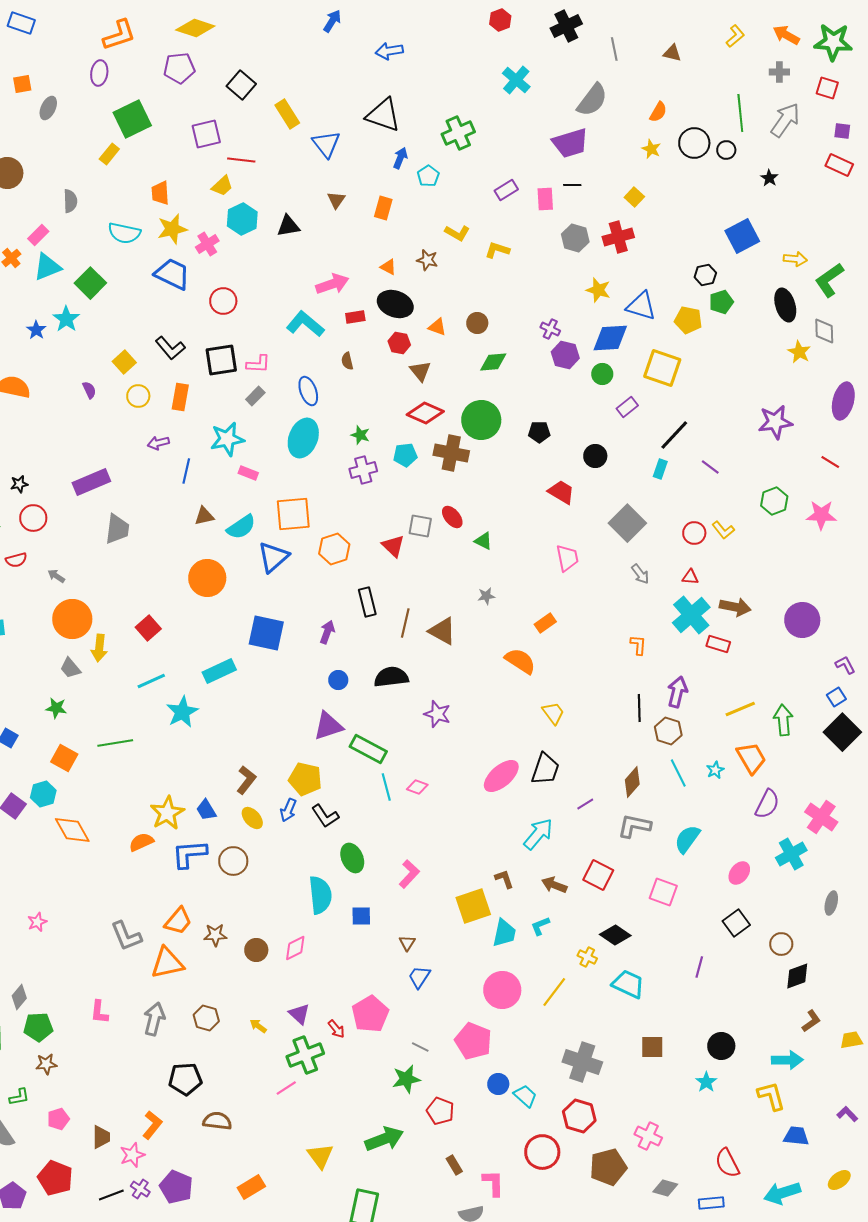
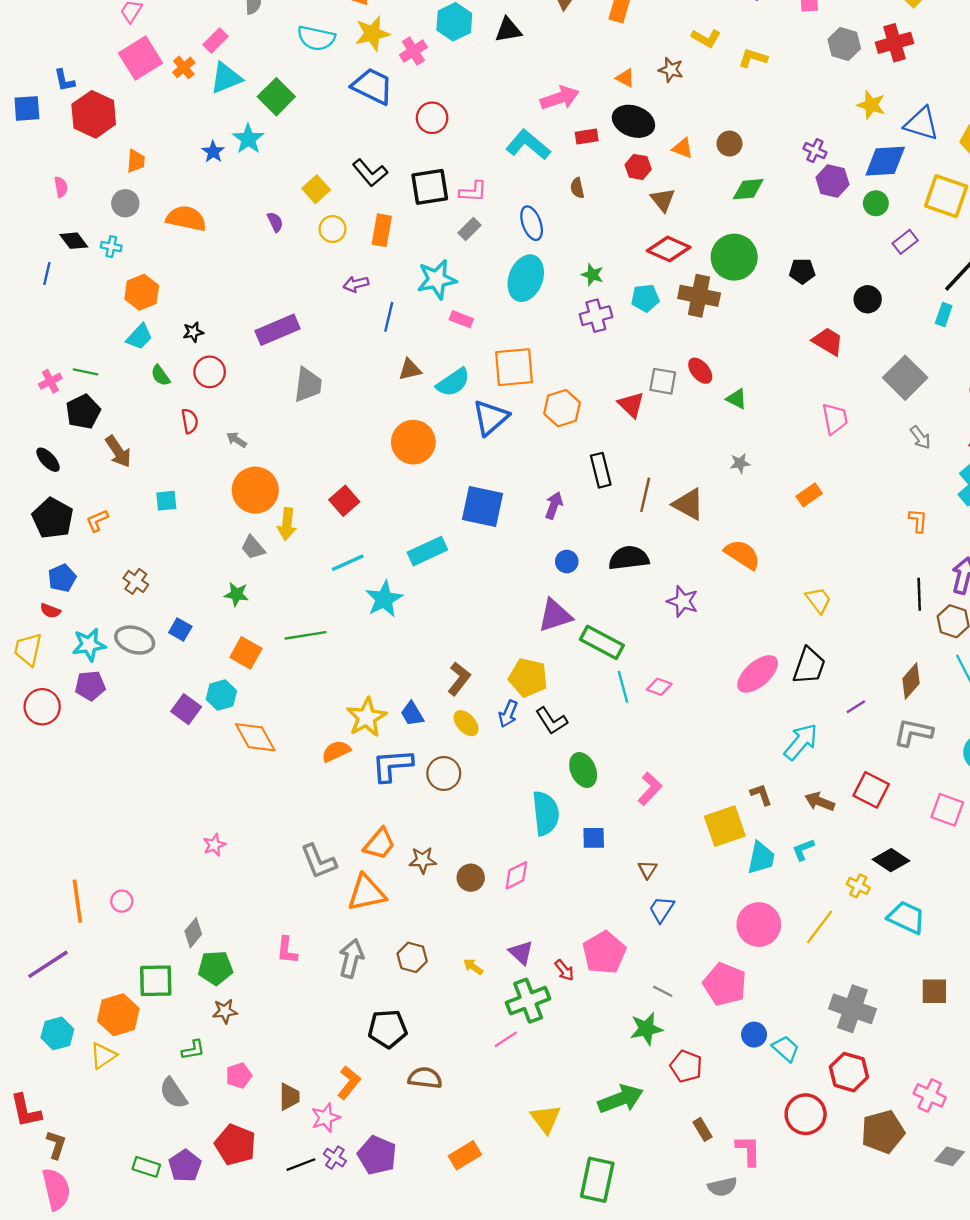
red semicircle: (16, 560) -> (190, 421), turned -85
orange semicircle: (520, 661) -> (742, 555), moved

